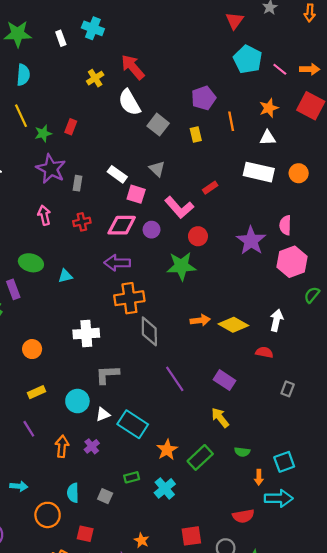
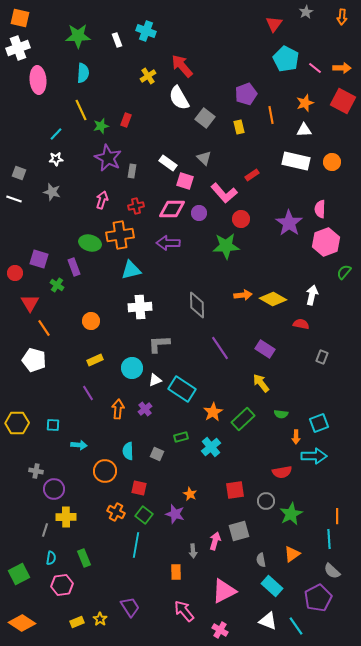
pink arrow: (44, 215) -> (102, 200), turned 30
cyan triangle: (65, 276) -> (131, 270), moved, size x1.5
orange cross: (129, 298) -> (120, 235), moved

